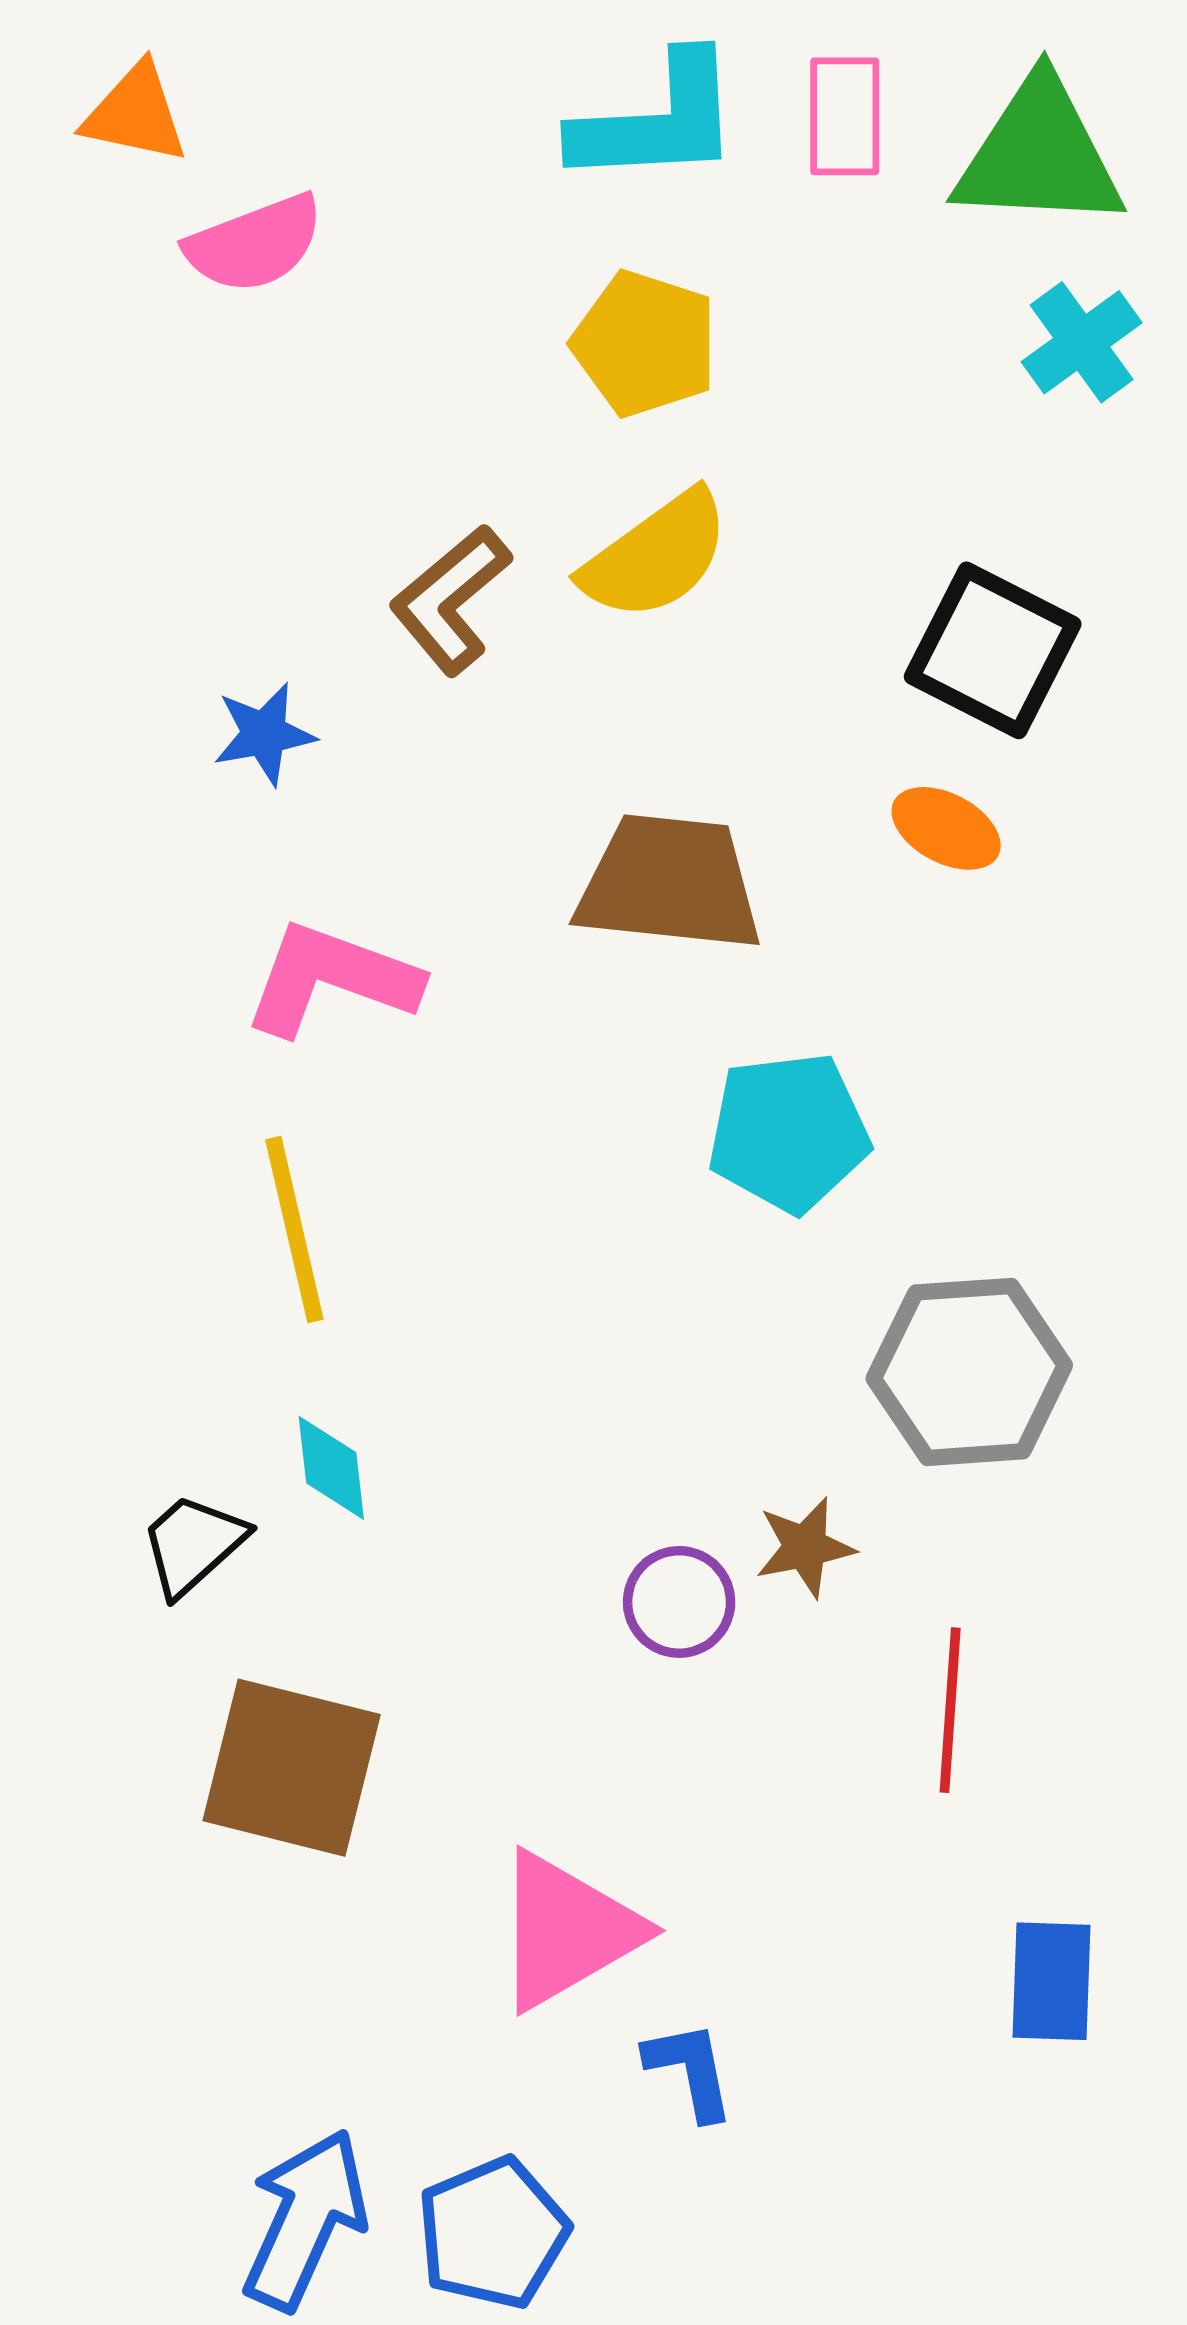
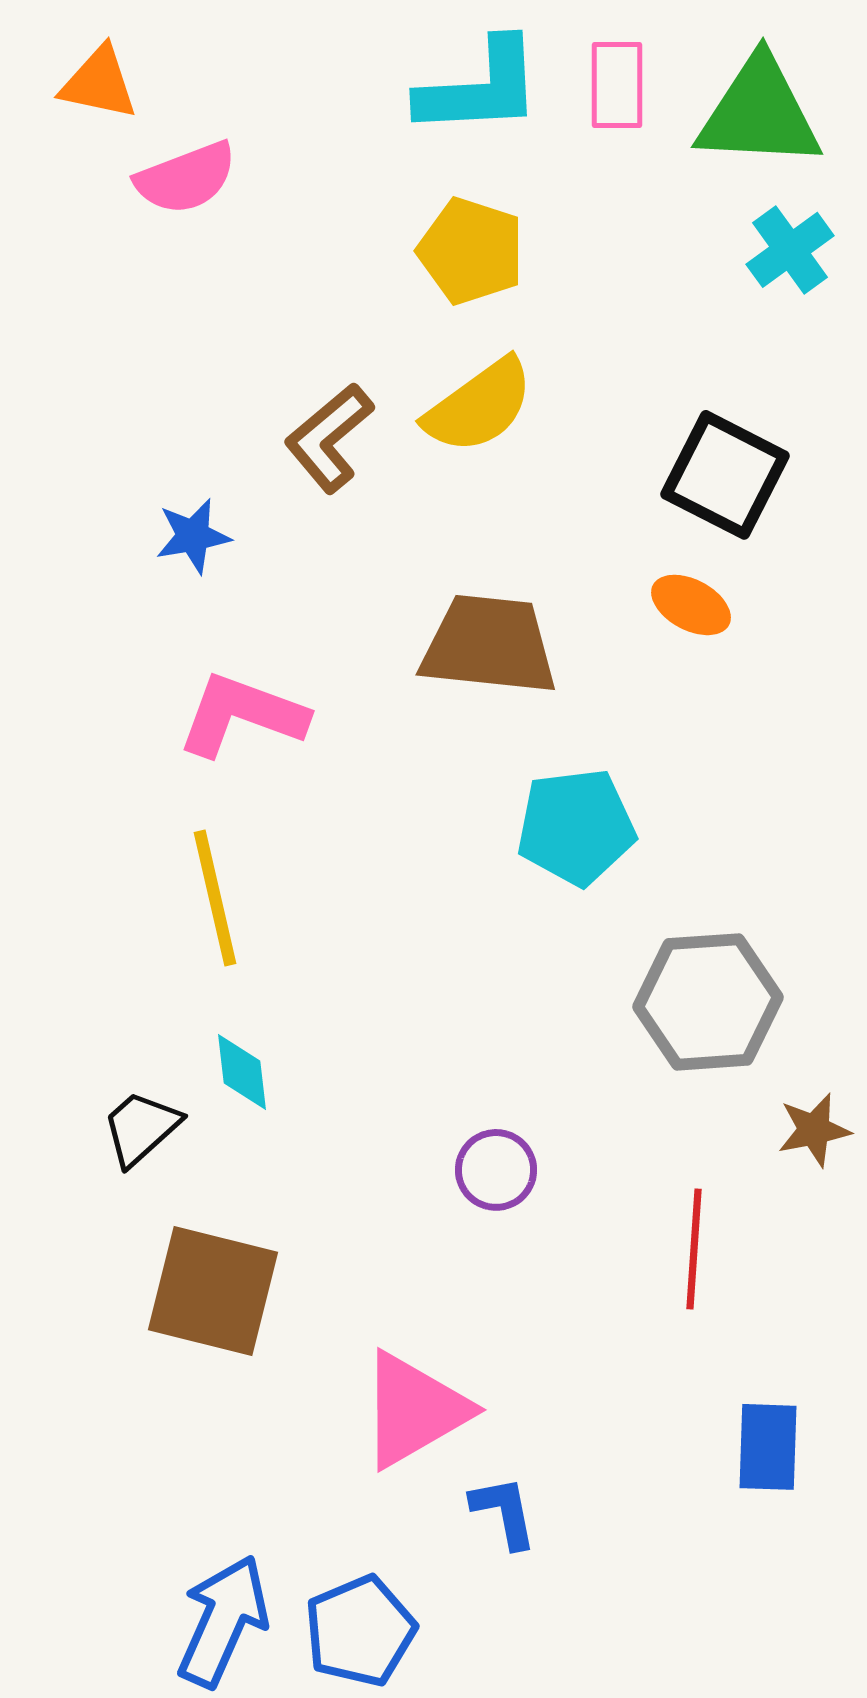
brown star: (805, 1547) -> (814, 1130), moved

